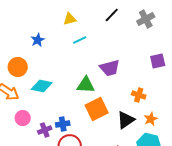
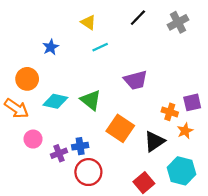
yellow triangle: (70, 19) -> (88, 22), turned 48
purple square: (158, 61) -> (192, 102), moved
green triangle: (86, 85) -> (91, 100), moved, turned 36
orange square: (97, 109) -> (120, 128), turned -30
orange star: (151, 119) -> (185, 131), moved

